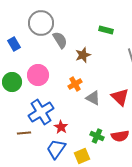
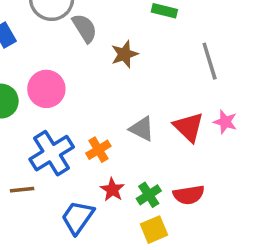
orange cross: (75, 84) -> (98, 150), moved
red star: (61, 127) -> (112, 190), moved
green cross: (97, 136) -> (149, 195), turned 32
yellow square: (82, 156) -> (154, 230), moved

